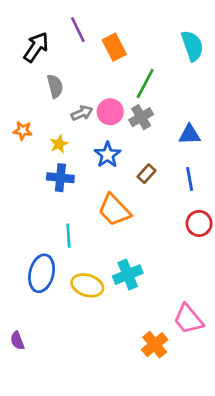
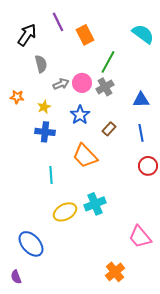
cyan semicircle: (192, 46) -> (143, 34), turned -35
blue ellipse: (42, 273) -> (31, 244), moved, turned -56
yellow ellipse: (87, 285) -> (65, 212), turned -45
purple semicircle: (17, 341) -> (16, 277), moved
orange cross: (155, 345) -> (115, 272), moved

